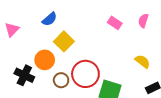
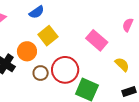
pink rectangle: (115, 23) -> (97, 40), moved, size x1.5

